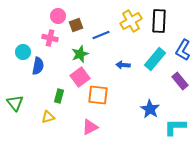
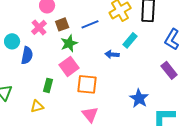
brown square: (76, 25) -> (62, 24), moved
pink cross: (50, 38) -> (39, 27), turned 35
cyan rectangle: (155, 59) -> (130, 40), moved, size x0.7
pink triangle: (90, 127) -> (90, 114), moved, turned -42

